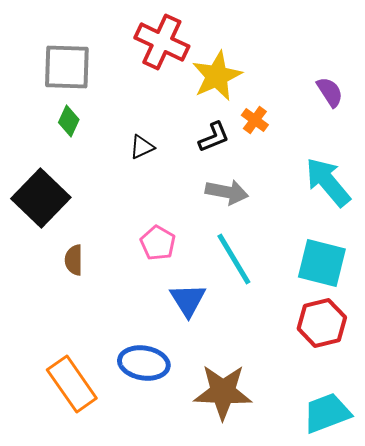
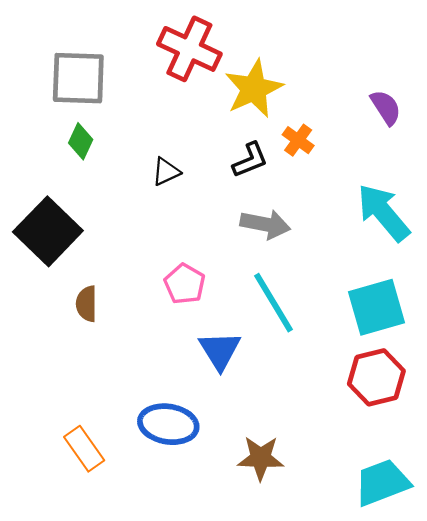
cyan square: (322, 263) -> (376, 307), turned -30
orange rectangle: (72, 384) -> (84, 449), size x0.7
brown star: (223, 392) -> (261, 458), size x0.7

